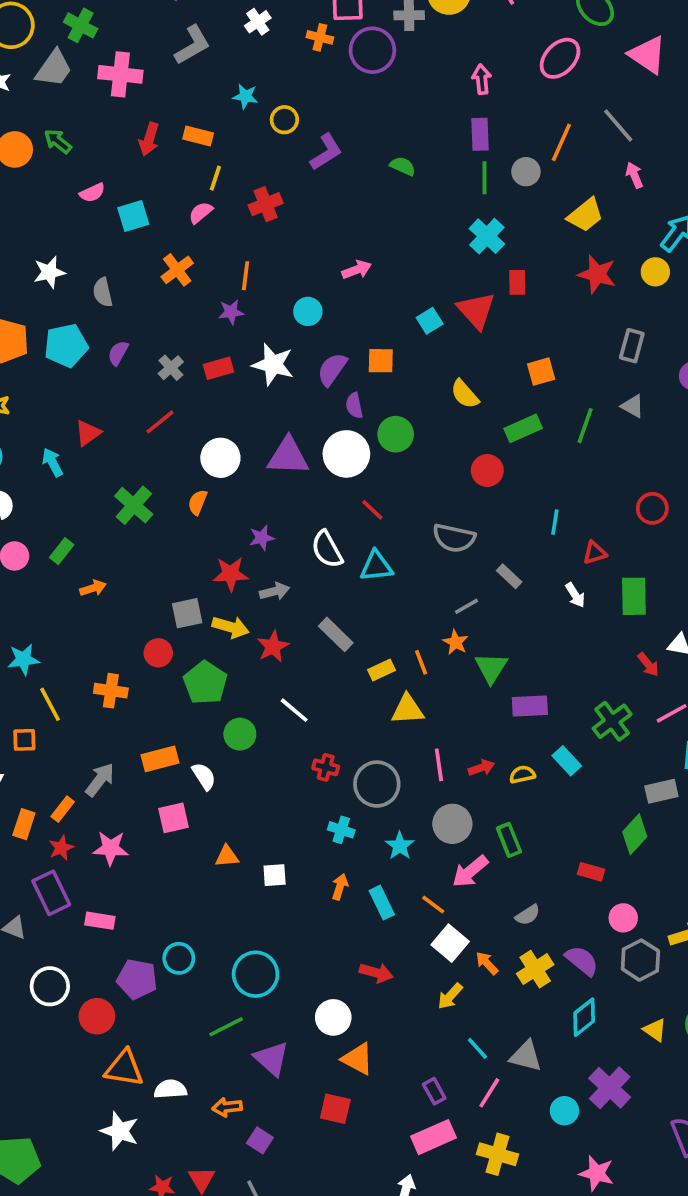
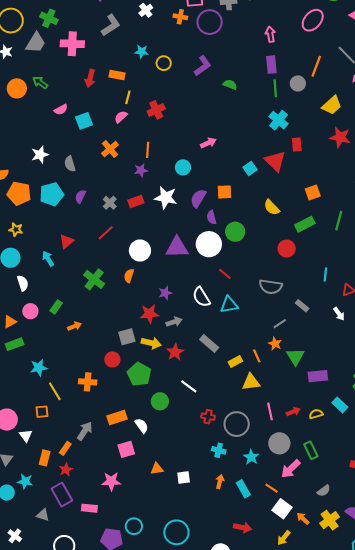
purple L-shape: (326, 152) -> (203, 66), moved
pink star: (111, 848) -> (111, 481), moved

